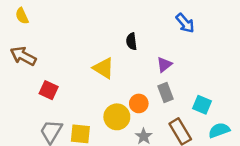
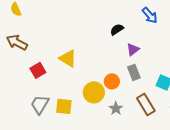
black semicircle: (131, 41) -> (117, 29), moved, turned 64
yellow triangle: (103, 68) -> (68, 58), moved
red square: (49, 90) -> (38, 70), turned 35

